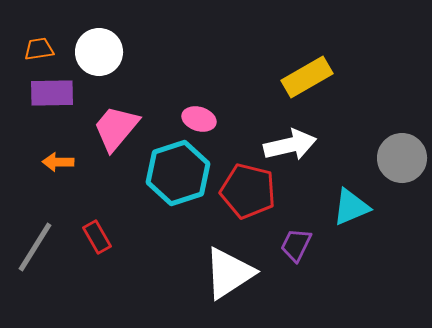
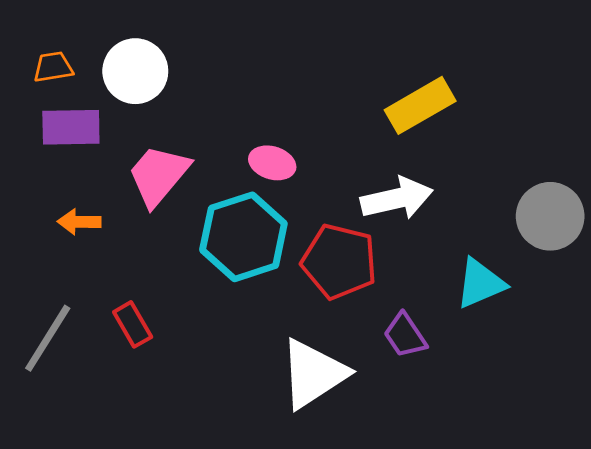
purple trapezoid: (296, 245) -> (405, 335), turned -60

